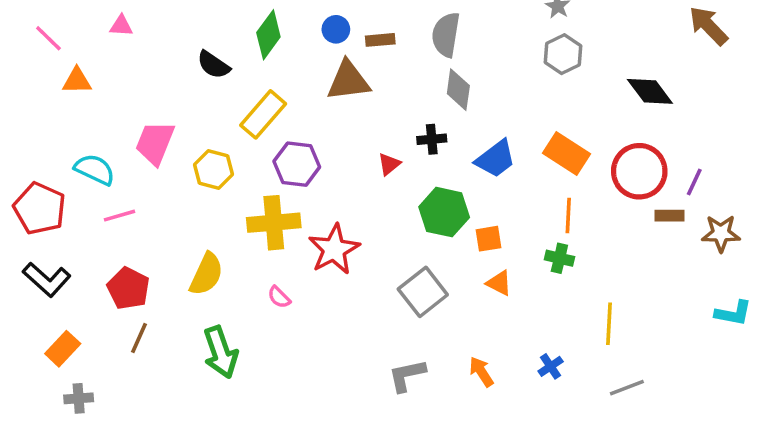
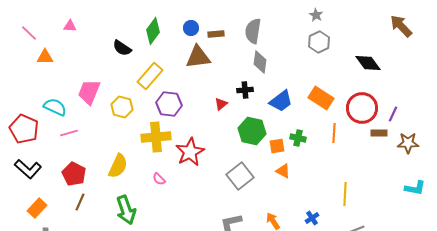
orange line: (568, 216) -> (334, 133), moved
green cross: (559, 258) -> (298, 138), moved

